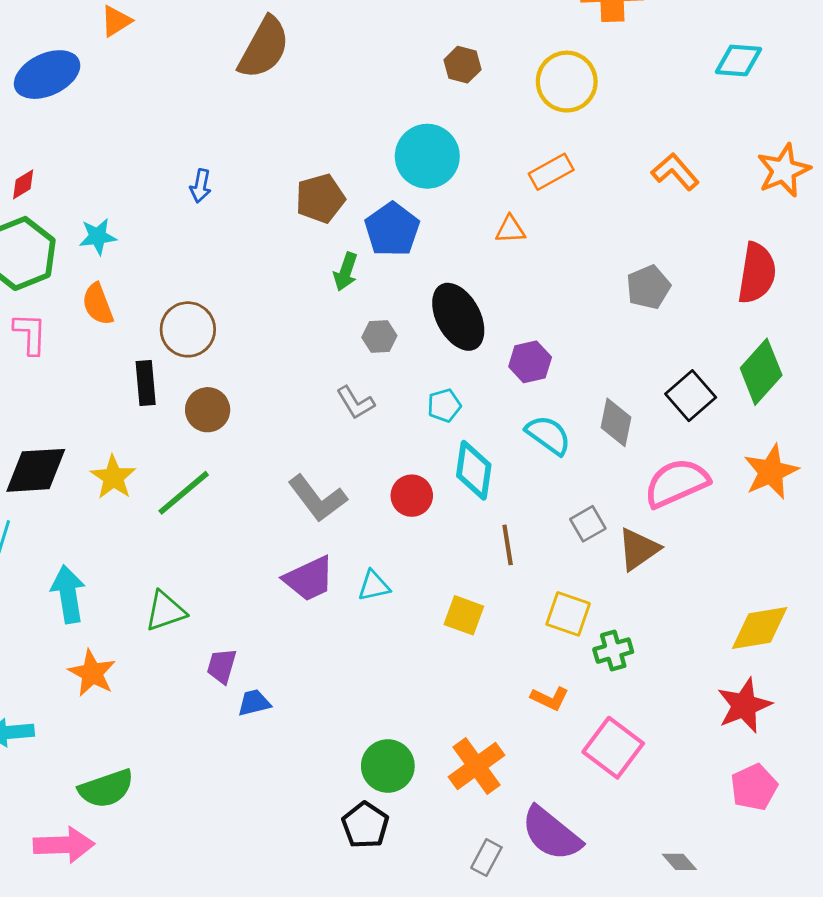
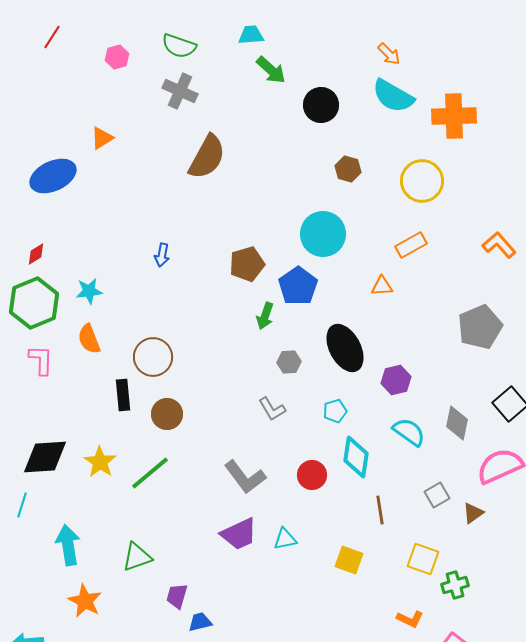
gray pentagon: (648, 287) -> (480, 327), size x1.4
brown triangle: (639, 549) -> (473, 513), size x0.7

